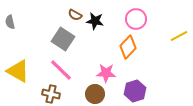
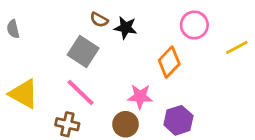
pink circle: (136, 19) -> (194, 25), moved

